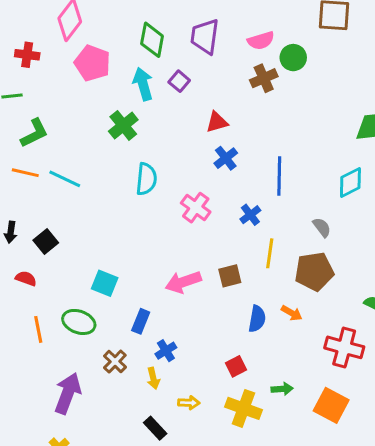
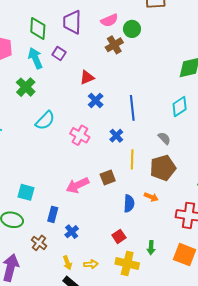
cyan semicircle: (146, 179) -> (45, 120), turned 45
yellow arrow: (153, 378) -> (67, 263), moved
green arrow: (282, 389) -> (151, 248), turned 104

